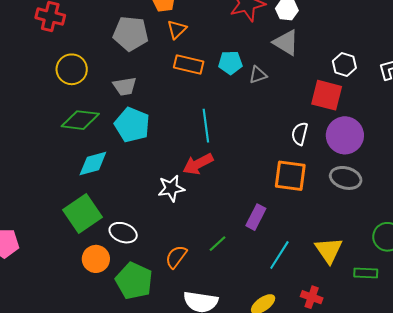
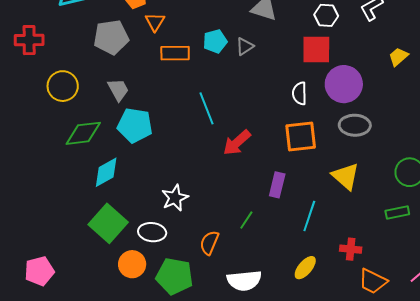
gray trapezoid: (125, 86) -> (118, 90), turned -95
red arrow: (198, 164) -> (237, 143), moved
white star: (171, 188) -> (175, 198), moved
yellow triangle: (329, 250) -> (346, 176), moved

